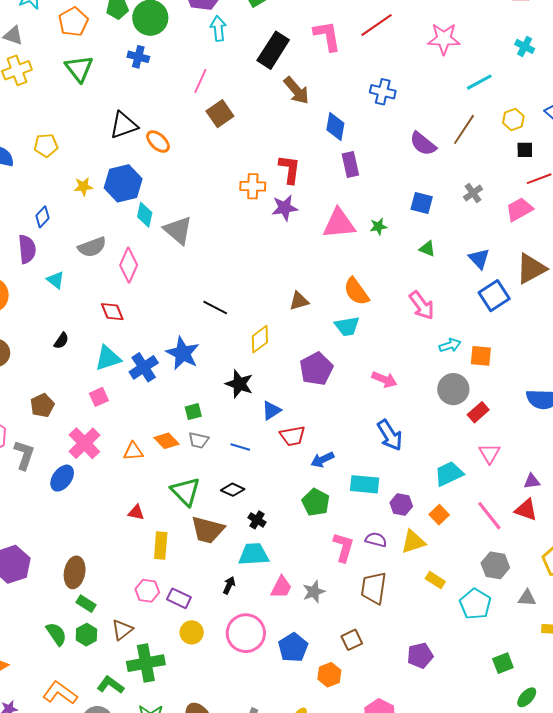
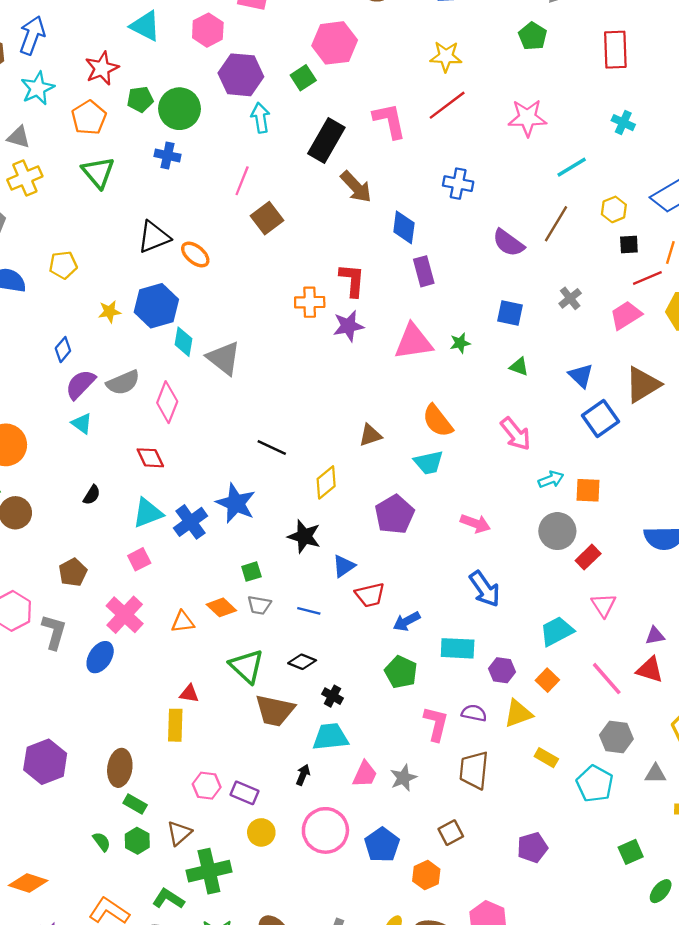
purple semicircle: (27, 249) -> (80, 384), moved, turned -128
yellow rectangle: (161, 546) -> (175, 725), moved
green semicircle: (56, 634) -> (102, 842), size x0.7

